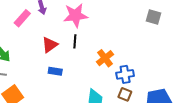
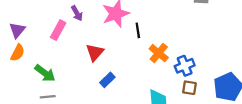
black line: (75, 41) -> (138, 30), moved
blue rectangle: (55, 71) -> (107, 80), turned -40

